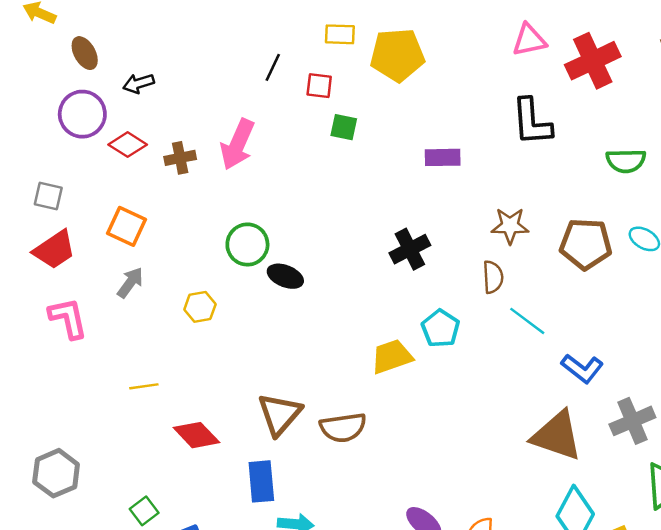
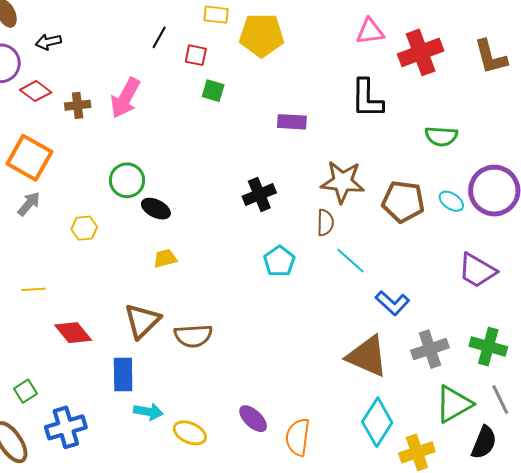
orange square: (126, 226) -> (29, 158), size x1.4
brown star: (510, 226) -> (343, 182), size x1.4
yellow trapezoid: (392, 357) -> (165, 258), moved, size x0.7

